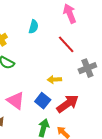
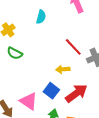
red line: (66, 44) -> (73, 47), moved
pink triangle: (16, 101) -> (29, 101), moved

